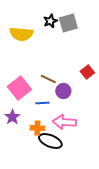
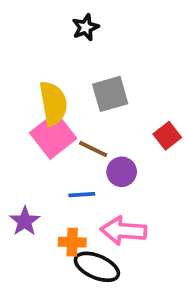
black star: (50, 21) -> (86, 27), moved
gray square: (68, 23) -> (110, 94), moved
yellow semicircle: (21, 34) -> (53, 103), moved, turned -105
pink square: (19, 88) -> (53, 136), moved

